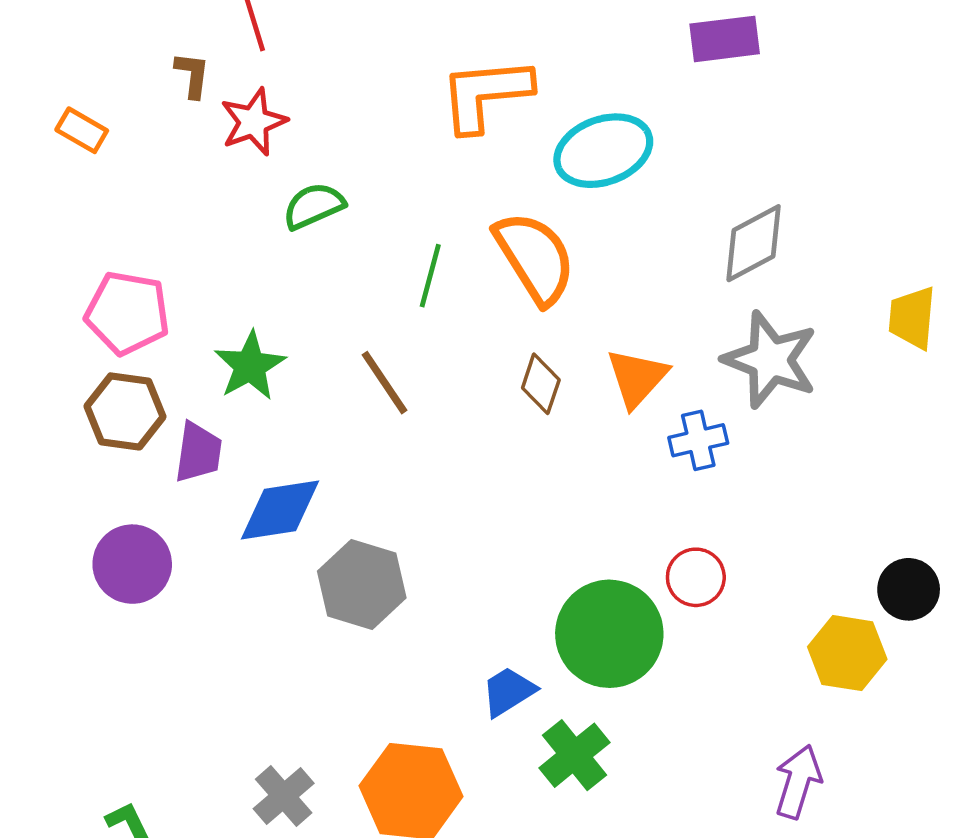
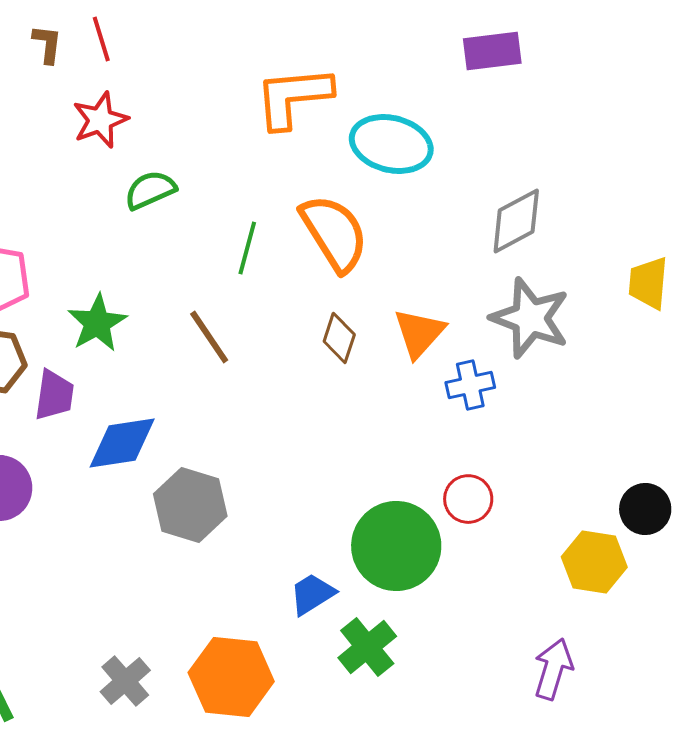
brown L-shape: (192, 75) -> (47, 44), moved
cyan ellipse: (603, 151) -> (391, 144), turned 34

